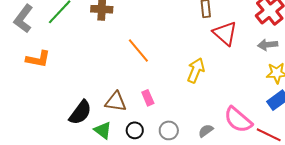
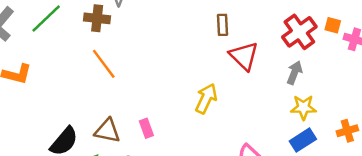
gray arrow: (268, 45) -> (294, 73), turned 114
orange line: (138, 50) -> (104, 64), moved

